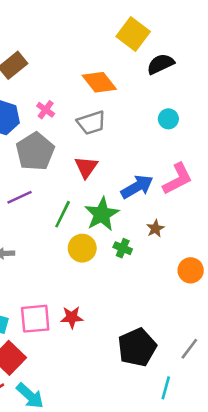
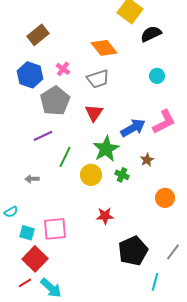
green line: (63, 214) -> (65, 157), moved
orange circle: (191, 270) -> (165, 198), moved
red star: (72, 317) -> (105, 216), moved

